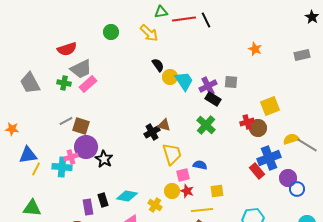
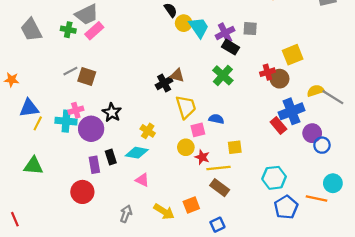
purple circle: (86, 147) -> (91, 129), moved
red star: (187, 191) -> (202, 157), moved
yellow cross: (155, 205) -> (148, 131), moved

